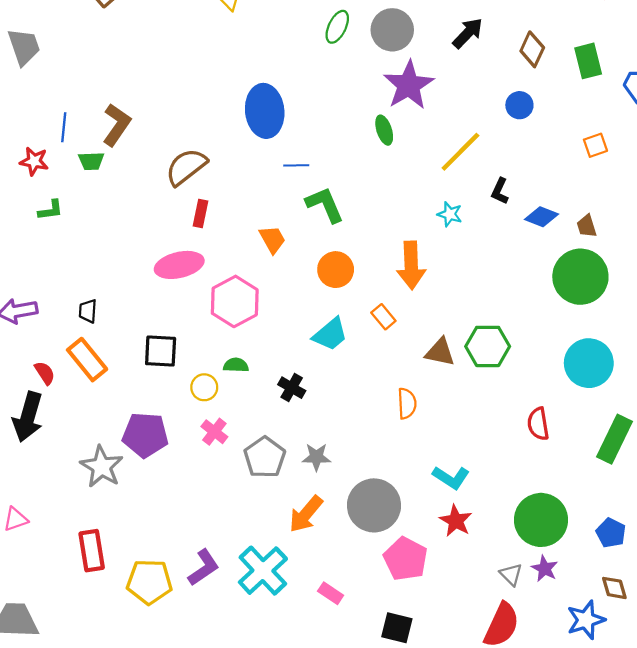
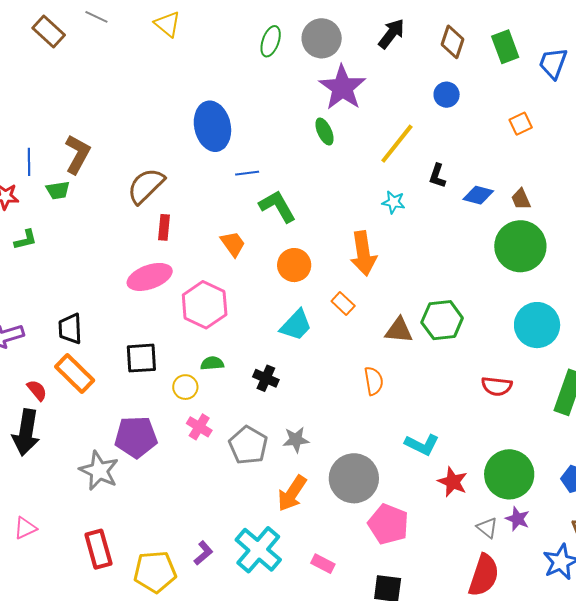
black trapezoid: (88, 311) -> (70, 329), size x1.4
red semicircle: (538, 424) -> (497, 386), turned -68
red star: (456, 521) -> (453, 482), moved
purple L-shape: (204, 568) -> (203, 553), size x0.7

